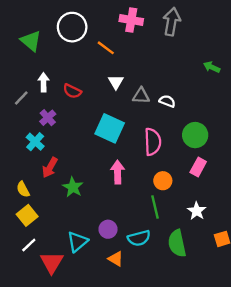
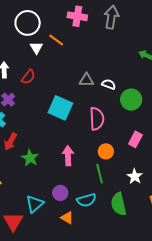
white triangle: (116, 82) -> (36, 48), moved
red semicircle: (72, 91) -> (28, 77), turned -77
green circle: (195, 135) -> (131, 100), moved
pink arrow: (118, 172) -> (68, 156), moved

